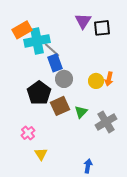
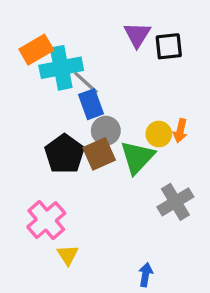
brown square: (60, 106) -> (99, 154), moved
green triangle: (81, 112) -> (137, 157), moved, size x1.6
pink cross: (28, 133) -> (46, 220), size x1.6

